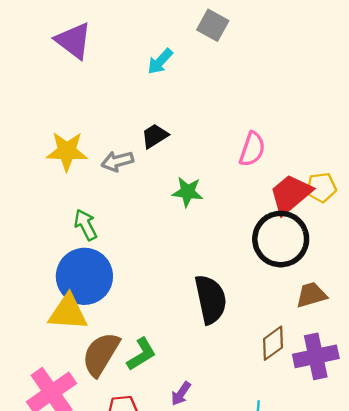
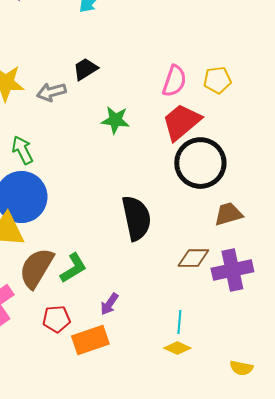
yellow pentagon: (321, 188) -> (217, 80), moved
red trapezoid: (291, 194) -> (181, 122), moved
brown diamond: (273, 343) -> (193, 258), turned 36

